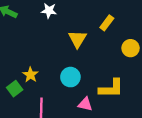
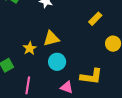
yellow triangle: (77, 39) -> (51, 38), moved, turned 36
yellow star: (30, 75) -> (30, 48), moved

